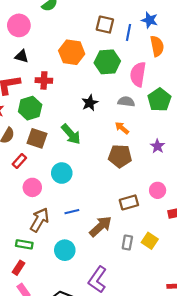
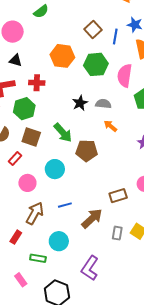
brown square: (105, 25) -> (93, 29), turned 36
gray semicircle: (126, 102) -> (103, 104), moved
brown pentagon: (120, 156) -> (87, 151), moved
green rectangle: (24, 244) -> (38, 258), moved
red rectangle: (18, 268) -> (16, 237), moved

